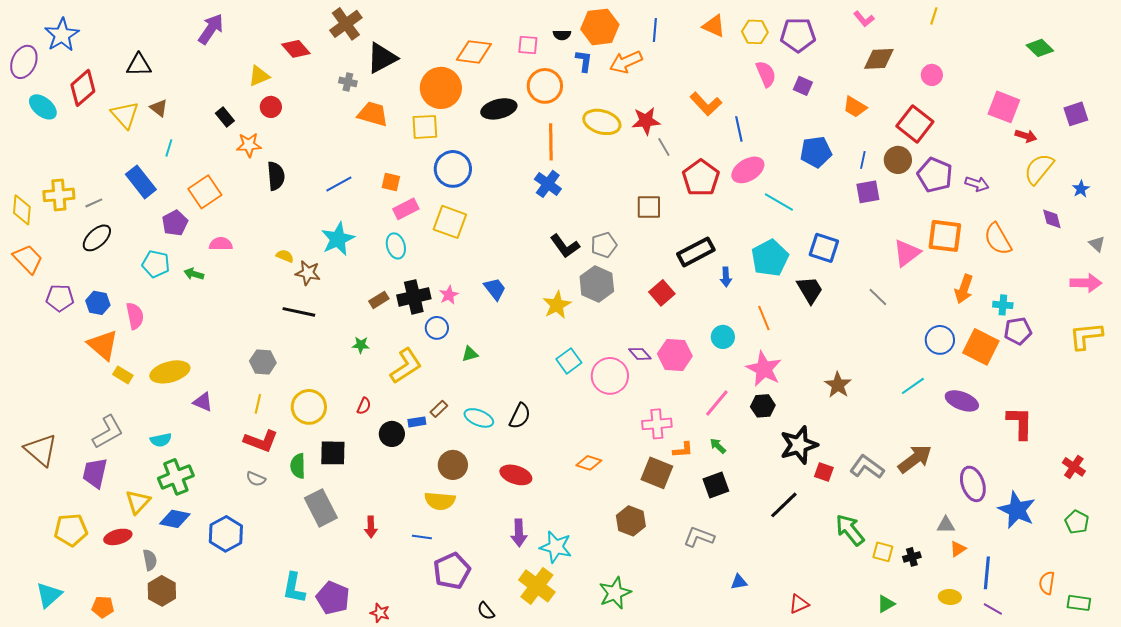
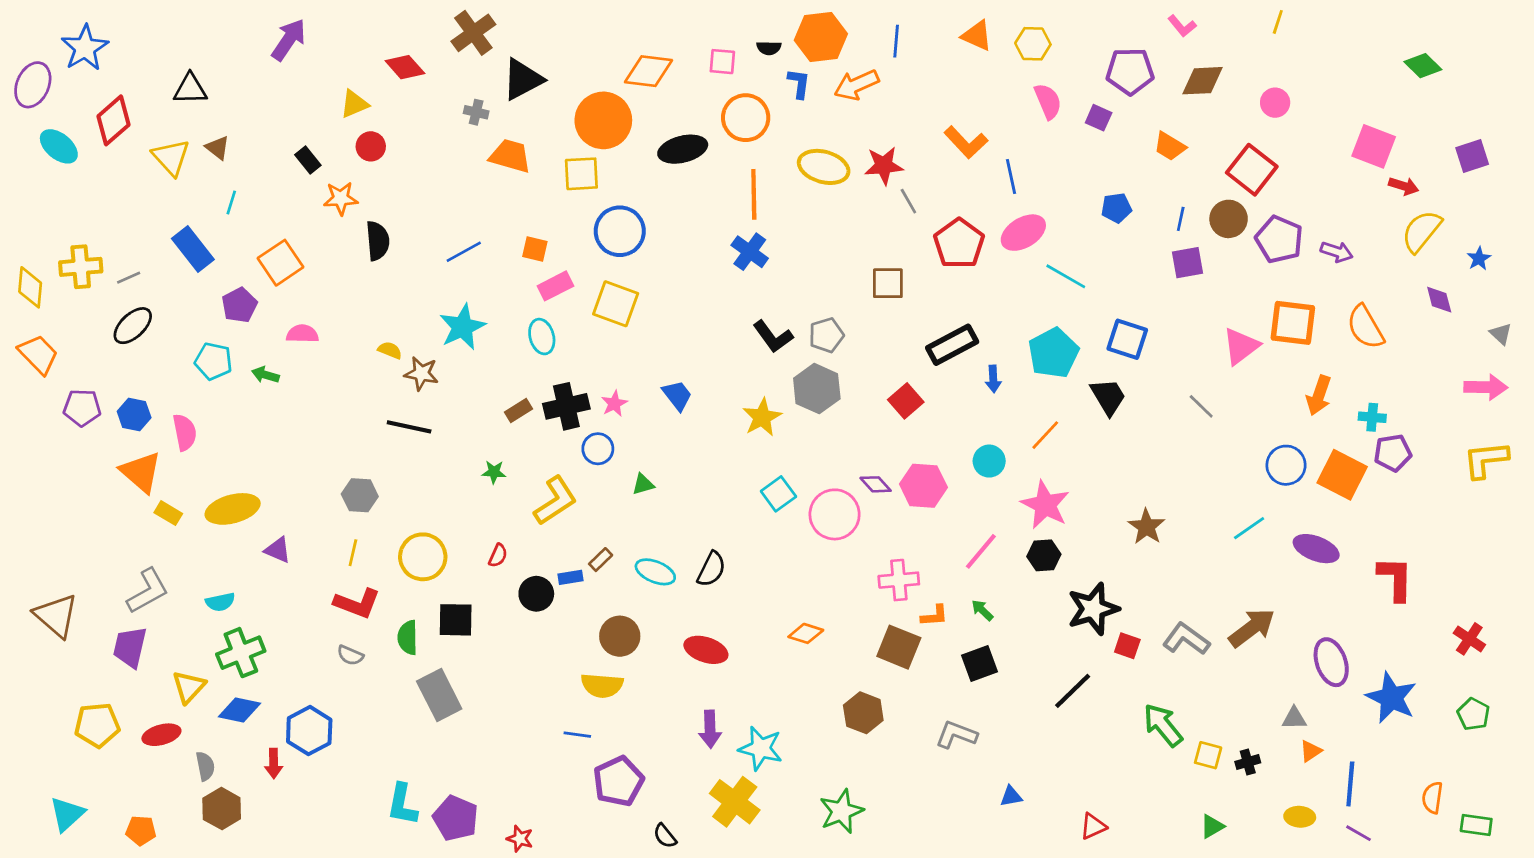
purple pentagon: (798, 35) -> (1130, 71), moved
blue pentagon: (816, 152) -> (1116, 208), size x0.7
orange line: (764, 318) -> (1045, 435), turned 65
red arrow: (371, 527) -> (274, 763), moved

